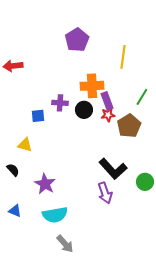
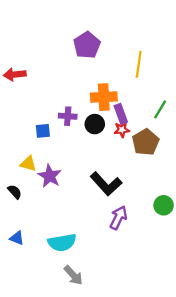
black L-shape: (113, 169) -> (106, 184), moved
purple star: (45, 184) -> (50, 176), moved
purple arrow: (105, 193) -> (118, 218), turned -135

